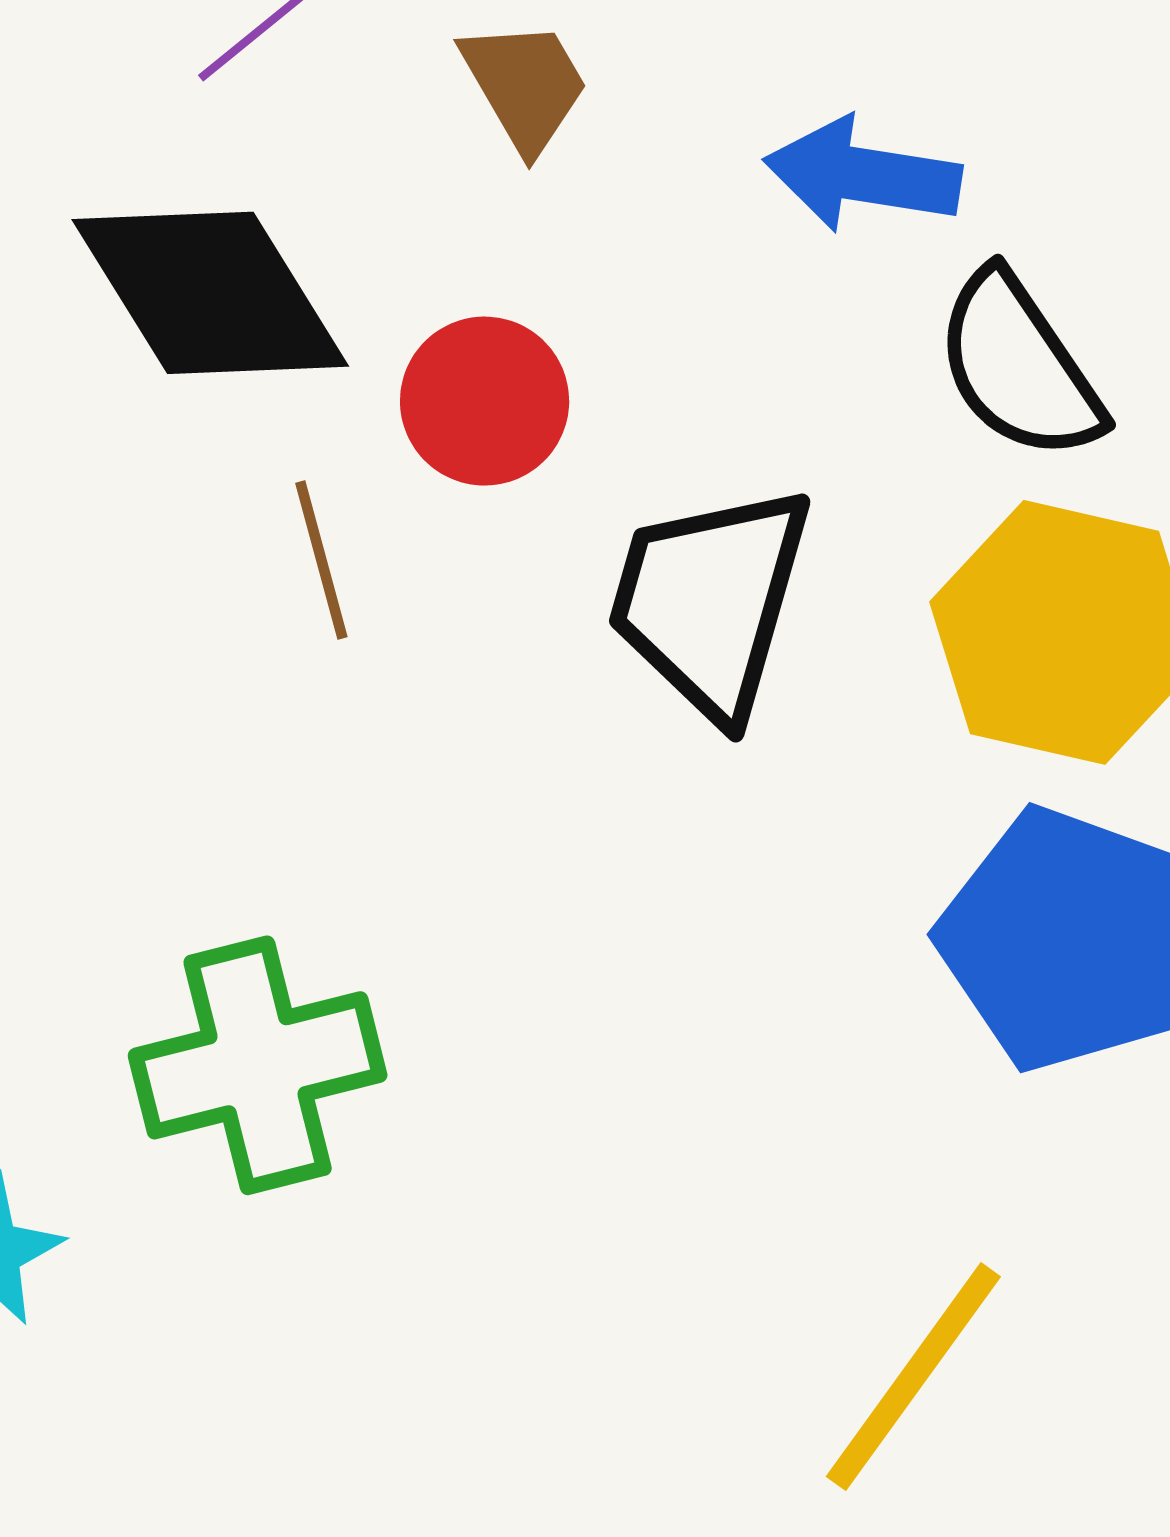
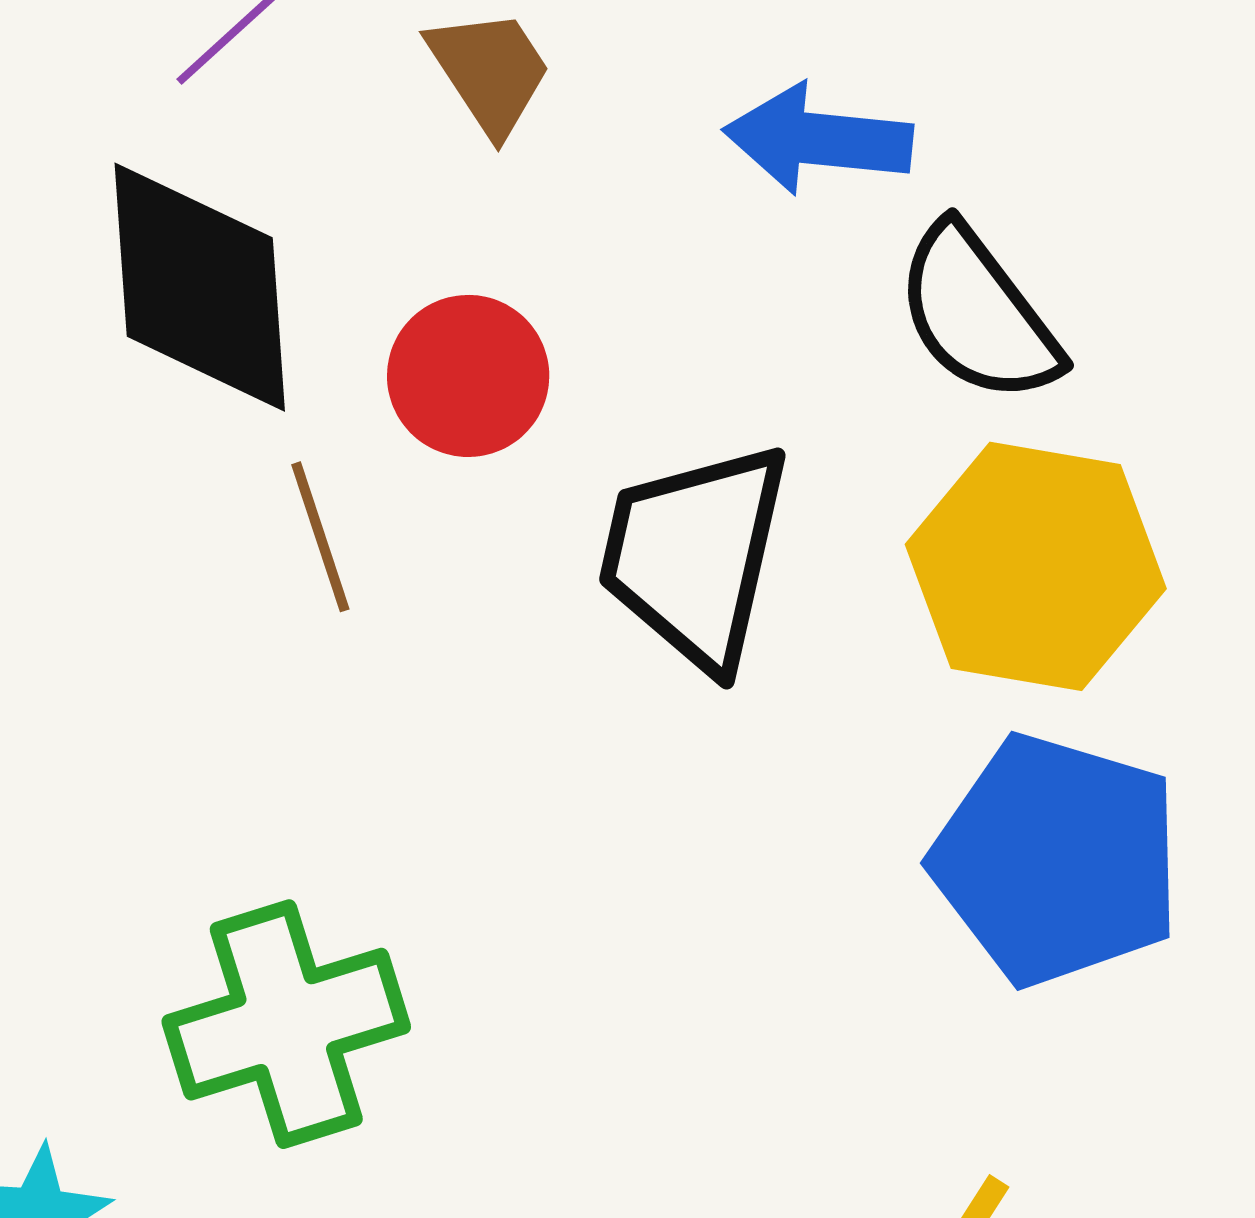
black diamond: (210, 293) -> (200, 287), turned 31

